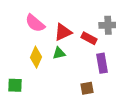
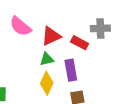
yellow diamond: (36, 57) -> (47, 83), moved
purple rectangle: (102, 63) -> (71, 70), moved

